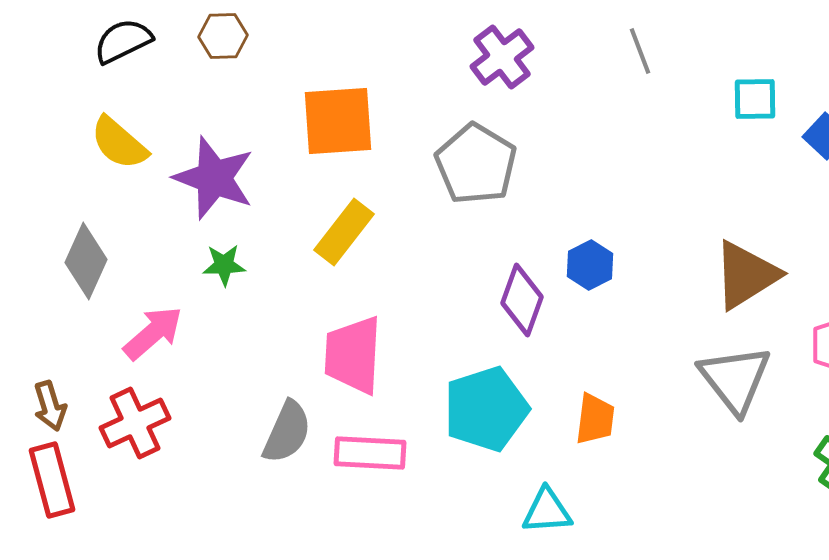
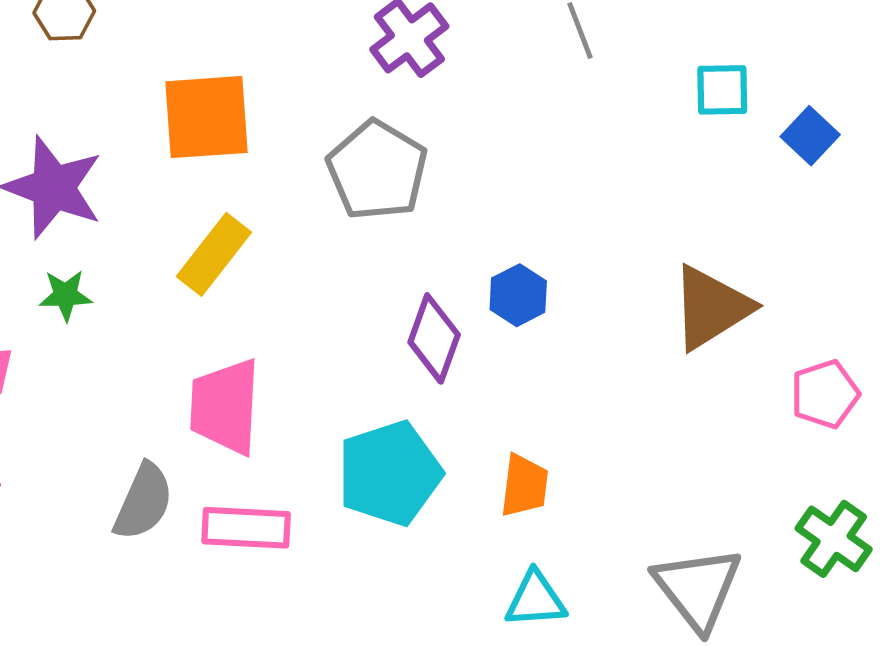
gray triangle: (735, 379) -> (698, 588), moved
cyan triangle: (547, 511) -> (536, 599), moved

